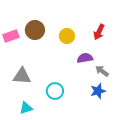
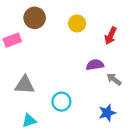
brown circle: (35, 30) -> (35, 18), moved
yellow circle: (67, 36) -> (77, 23), moved
blue star: (98, 91) -> (107, 113), moved

